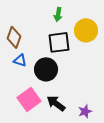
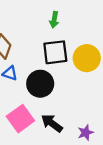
yellow circle: (86, 30) -> (87, 58), moved

